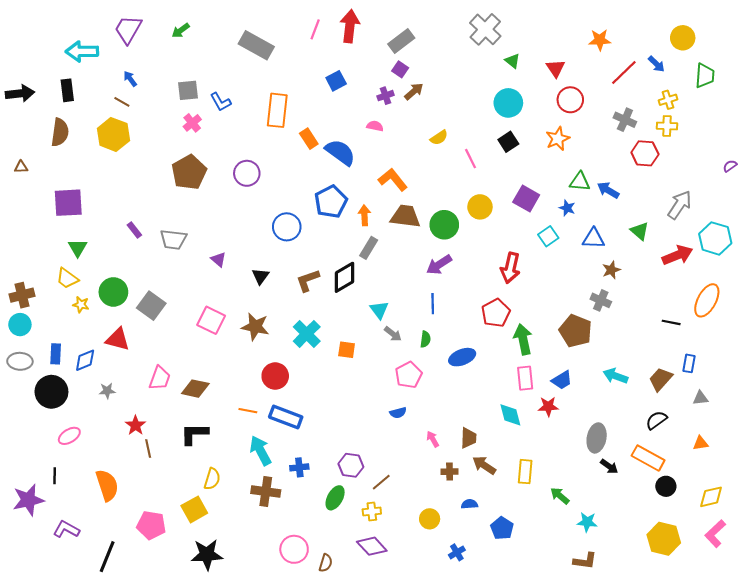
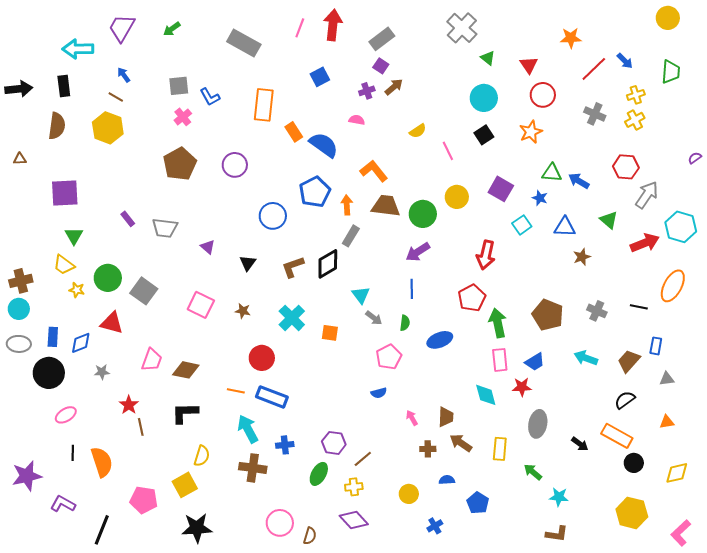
yellow circle: (683, 38) -> (668, 18), moved
yellow cross: (667, 126) -> (635, 120), turned -30
red hexagon: (645, 153) -> (626, 167), moved
gray cross: (601, 300) -> (597, 311), moved
brown star: (255, 327) -> (243, 311), size x0.6
gray ellipse: (597, 438) -> (538, 424), moved
black line: (55, 476) -> (73, 453), moved
pink L-shape: (715, 534) -> (681, 533), moved

